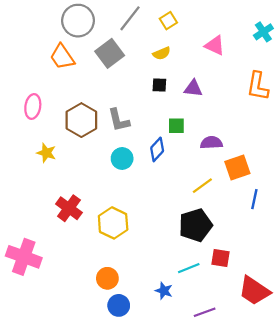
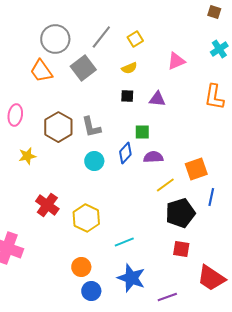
pink triangle: (215, 45) -> (176, 61), turned -48
purple semicircle: (211, 143) -> (153, 157), moved
yellow star: (46, 153) -> (27, 156), turned -30
black pentagon: (196, 225) -> (180, 213), moved
cyan line: (189, 268) -> (124, 242), moved
blue star: (164, 291) -> (131, 278), size x1.8

